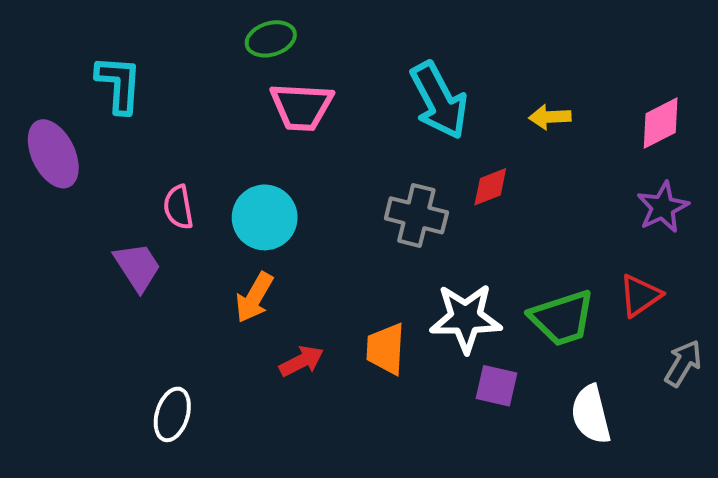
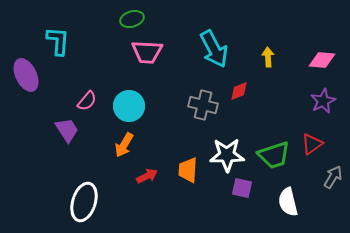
yellow arrow: (550, 117) -> (268, 57), turned 90
pink diamond: (661, 123) -> (322, 60), turned 32
pink semicircle: (178, 207) -> (87, 101), turned -130
white ellipse: (172, 414) -> (84, 202), size x1.5

